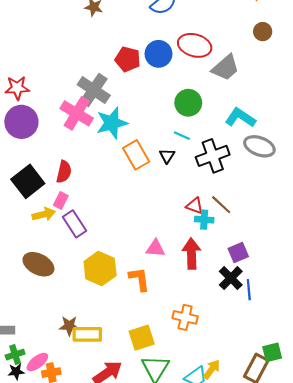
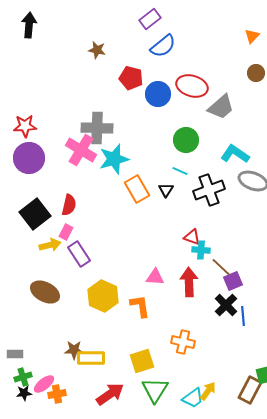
red pentagon: (128, 59) -> (131, 78), moved
gray cross: (94, 90) -> (97, 128), turned -32
brown line: (221, 205) -> (221, 267), moved

